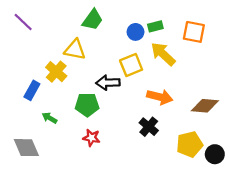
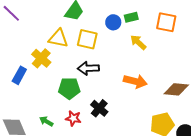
yellow arrow: (163, 54) -> (138, 42), size x0.7
yellow square: (131, 65) -> (87, 39), moved, turned 35
green arrow: (50, 118) -> (46, 121), moved
black cross: (149, 127) -> (99, 108), moved

